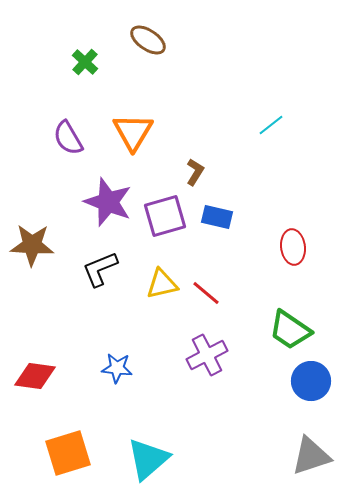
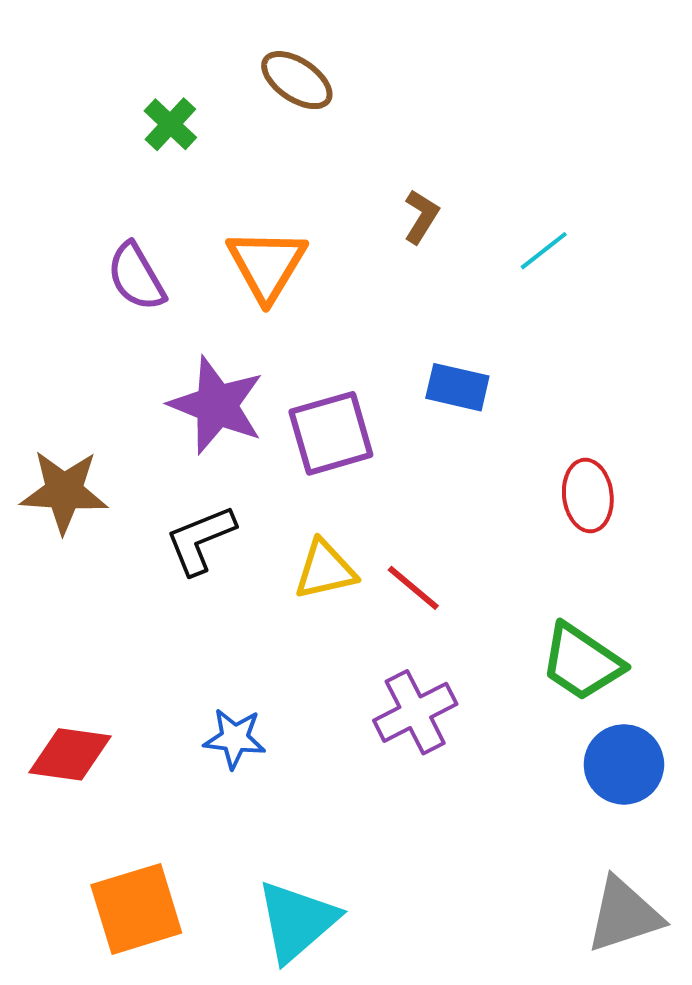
brown L-shape: (195, 172) -> (421, 217), moved
blue rectangle: (217, 217) -> (457, 387), moved

